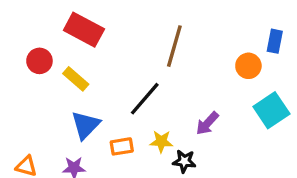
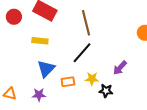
brown line: (174, 46) -> (86, 23), moved, turned -30
red circle: (39, 61) -> (14, 17), moved
yellow rectangle: (76, 79) -> (40, 41), turned -35

